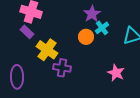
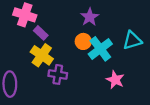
cyan cross: (102, 28) -> (100, 49), moved, size x1.6
purple rectangle: (27, 32) -> (41, 33), moved

